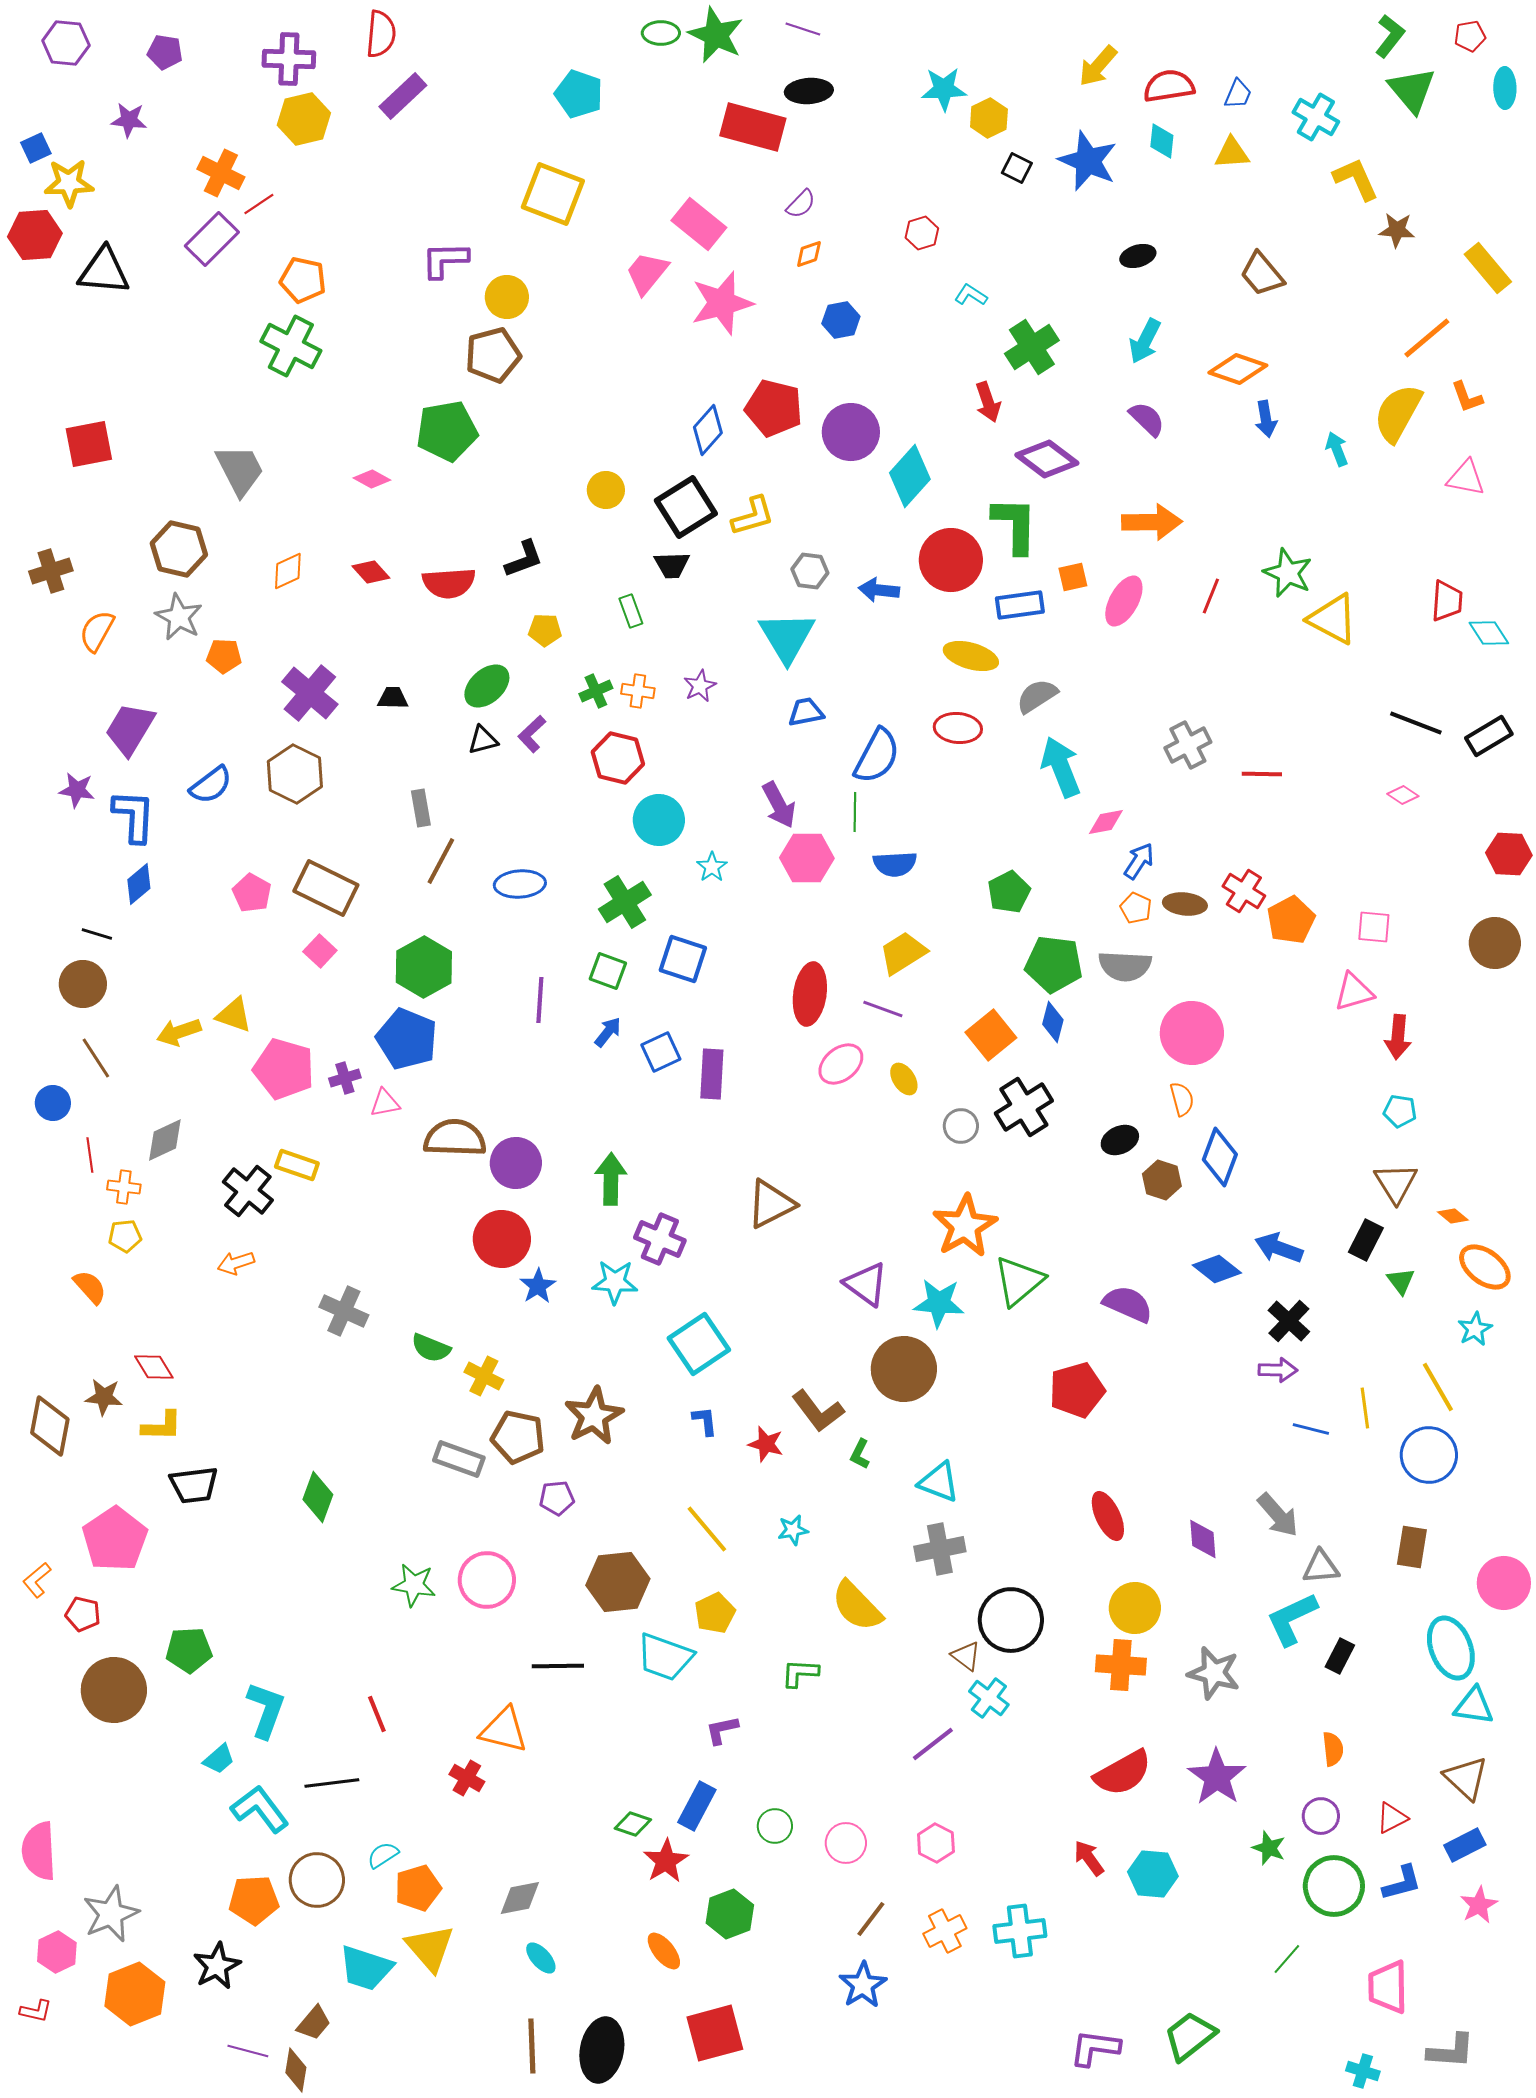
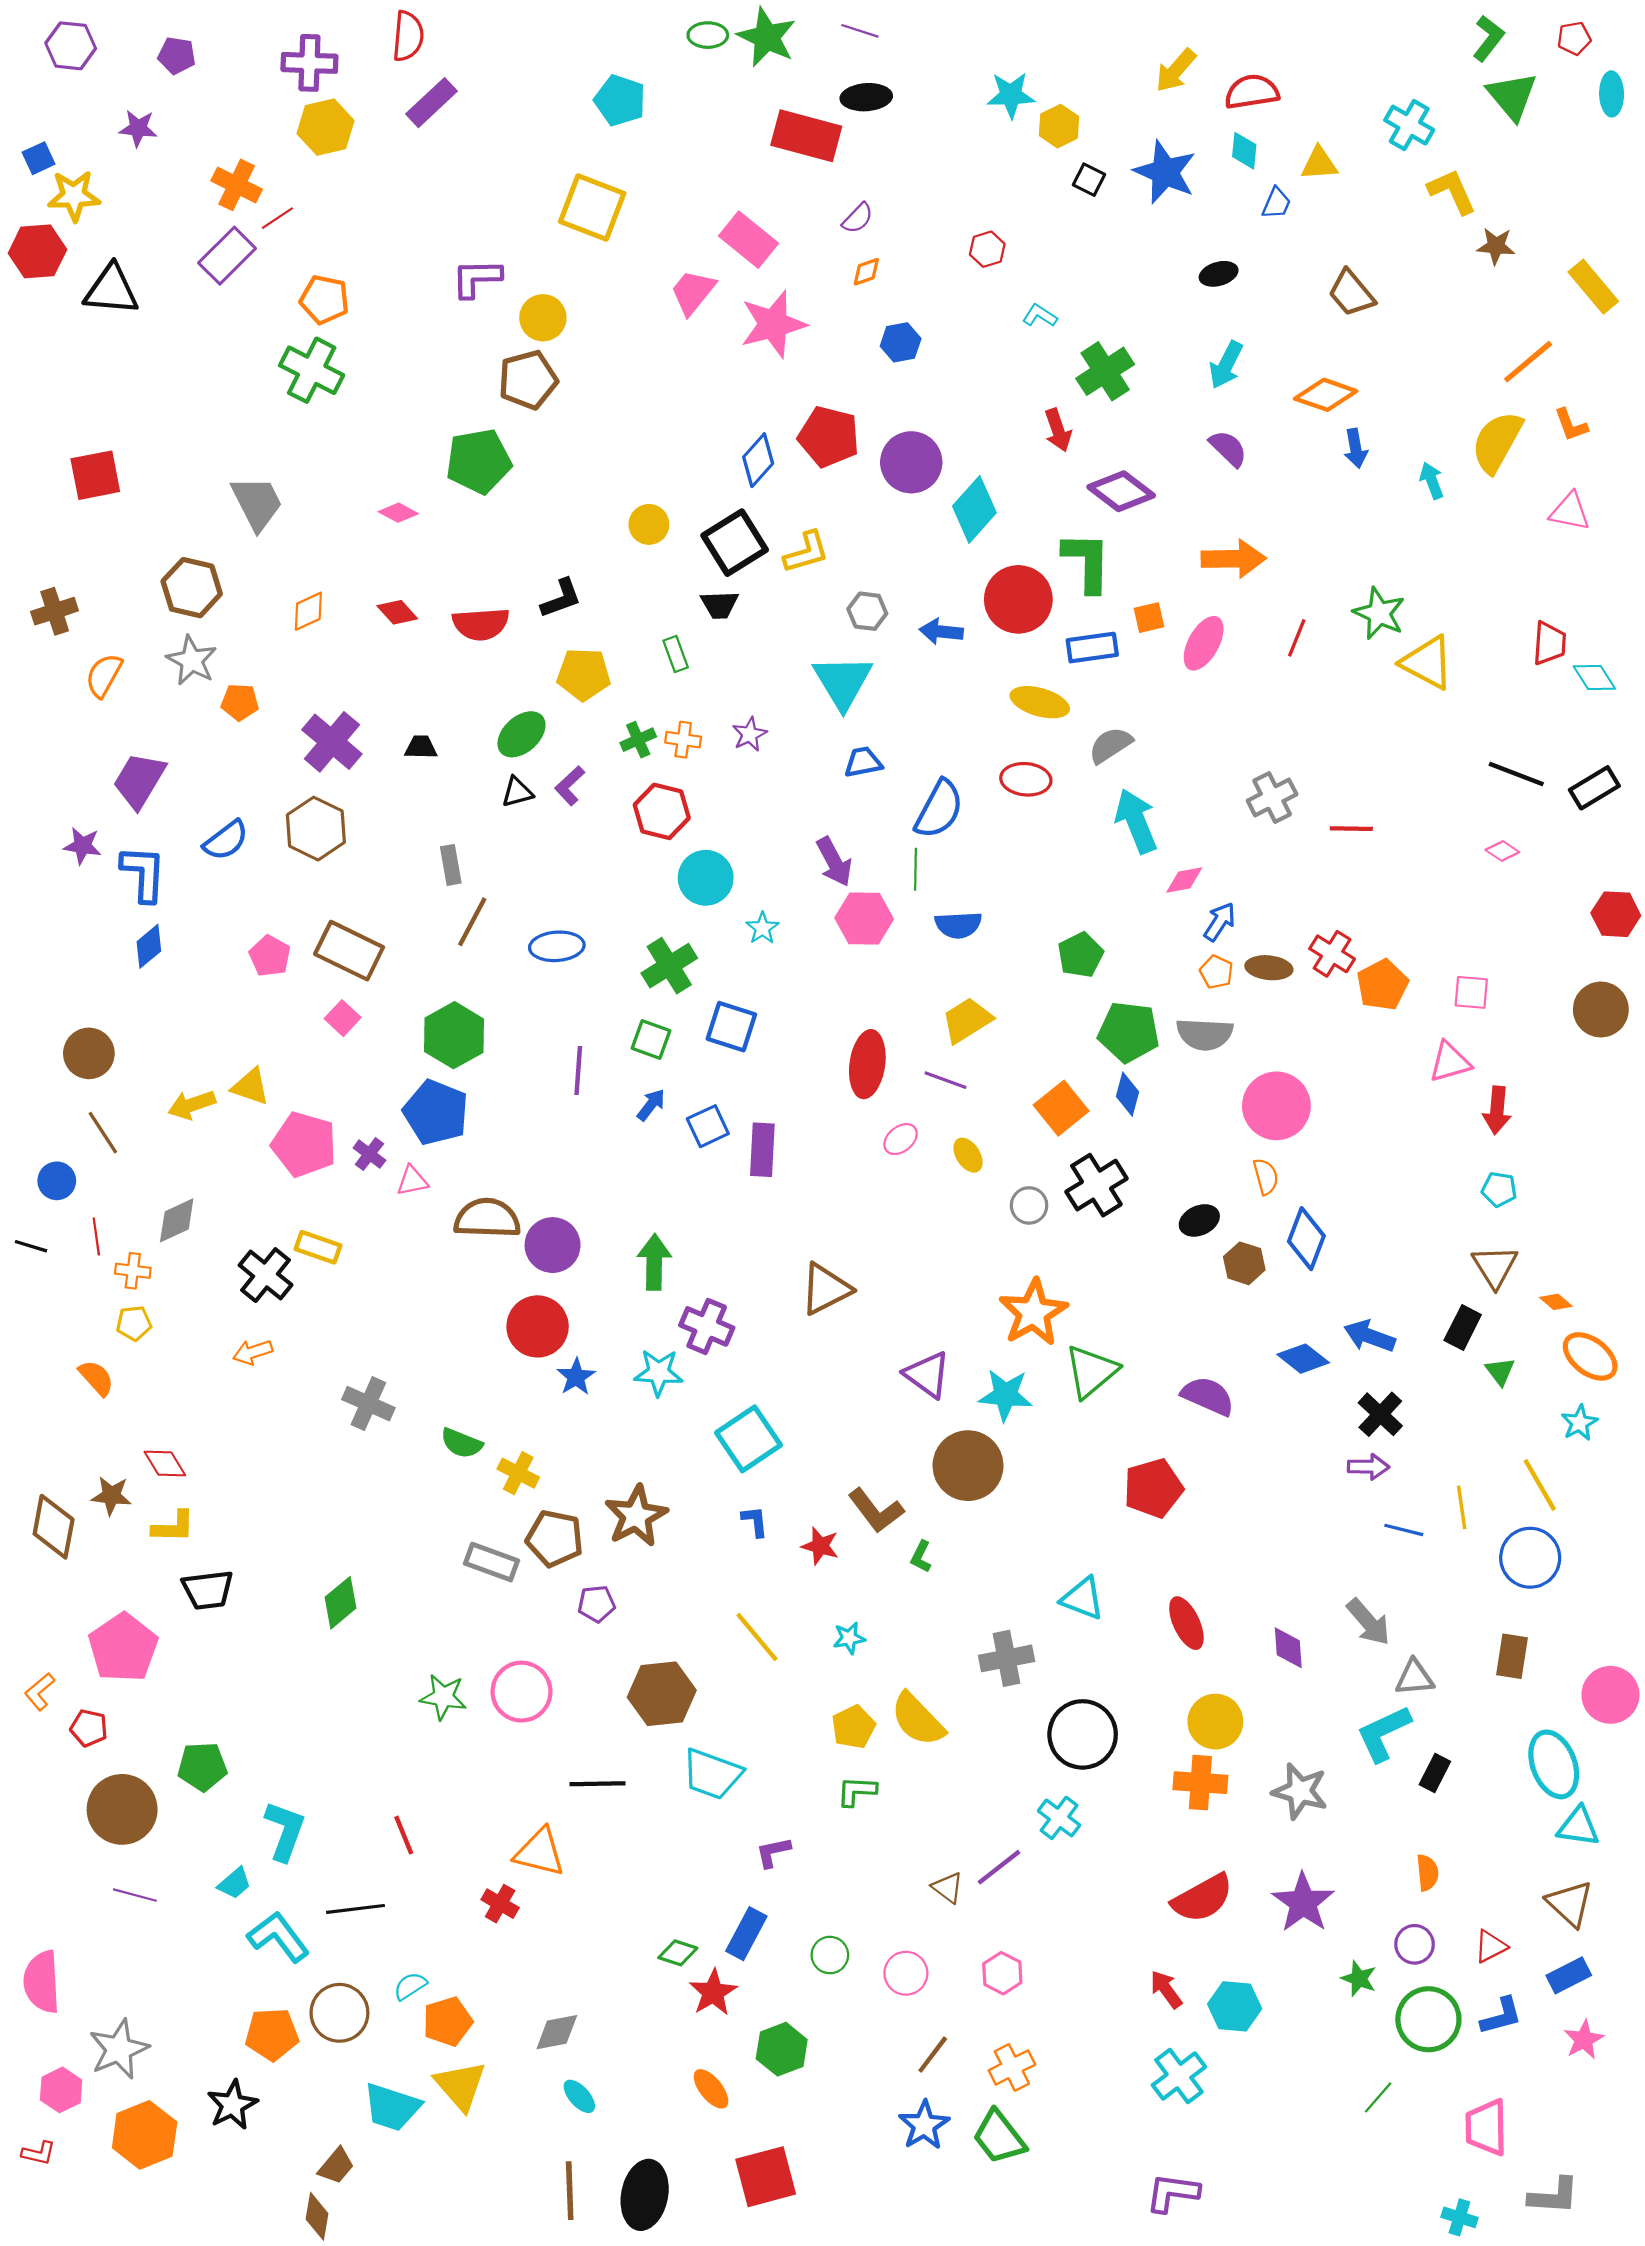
blue trapezoid: (1238, 94) -> (1276, 203), moved
yellow pentagon: (545, 630) -> (584, 674), size x1.5
black line: (97, 934) -> (31, 1246), moved
pink ellipse: (841, 1064) -> (901, 1139), size x0.7
purple cross: (345, 1078) -> (369, 1154), turned -36
cyan triangle: (939, 1482) -> (1083, 1598), moved
green diamond: (318, 1497) -> (341, 1603), turned 30
yellow pentagon: (715, 1613) -> (853, 1727), moved
brown triangle: (966, 1656) -> (948, 1888), moved
cyan cross: (1020, 1931) -> (1179, 2076), moved, turned -30
green trapezoid: (1190, 2036) -> (999, 2137), moved, turned -90
purple line: (248, 2051) -> (135, 1895), moved

